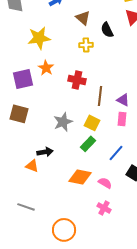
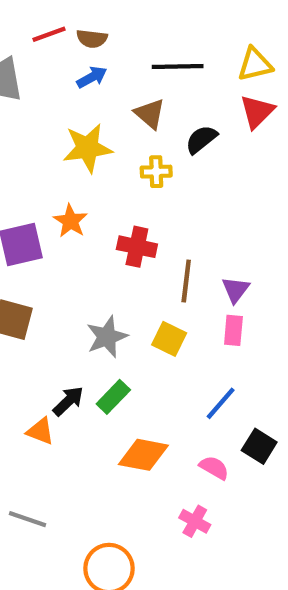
black semicircle: (107, 30) -> (201, 139), turned 77
yellow star: (39, 38) -> (88, 148), moved
purple triangle: (123, 100) -> (236, 290), turned 40
green rectangle: (88, 144) -> (113, 397), moved
black arrow: (45, 152) -> (68, 401), turned -35
pink semicircle: (105, 183) -> (214, 468), moved

